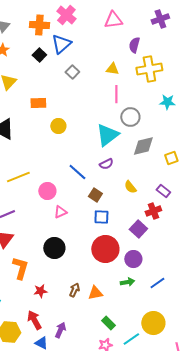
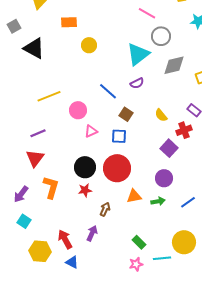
pink line: (116, 94) -> (147, 13), turned -60
yellow semicircle: (130, 187) -> (161, 115), moved
blue square: (101, 217) -> (119, 136), moved
red circle: (105, 249) -> (117, 168), moved
red star: (40, 291) -> (85, 190), moved
orange triangle: (95, 293) -> (134, 196), moved
purple arrow: (60, 330) -> (92, 233), moved
cyan line: (131, 339) -> (162, 258), turned 30

